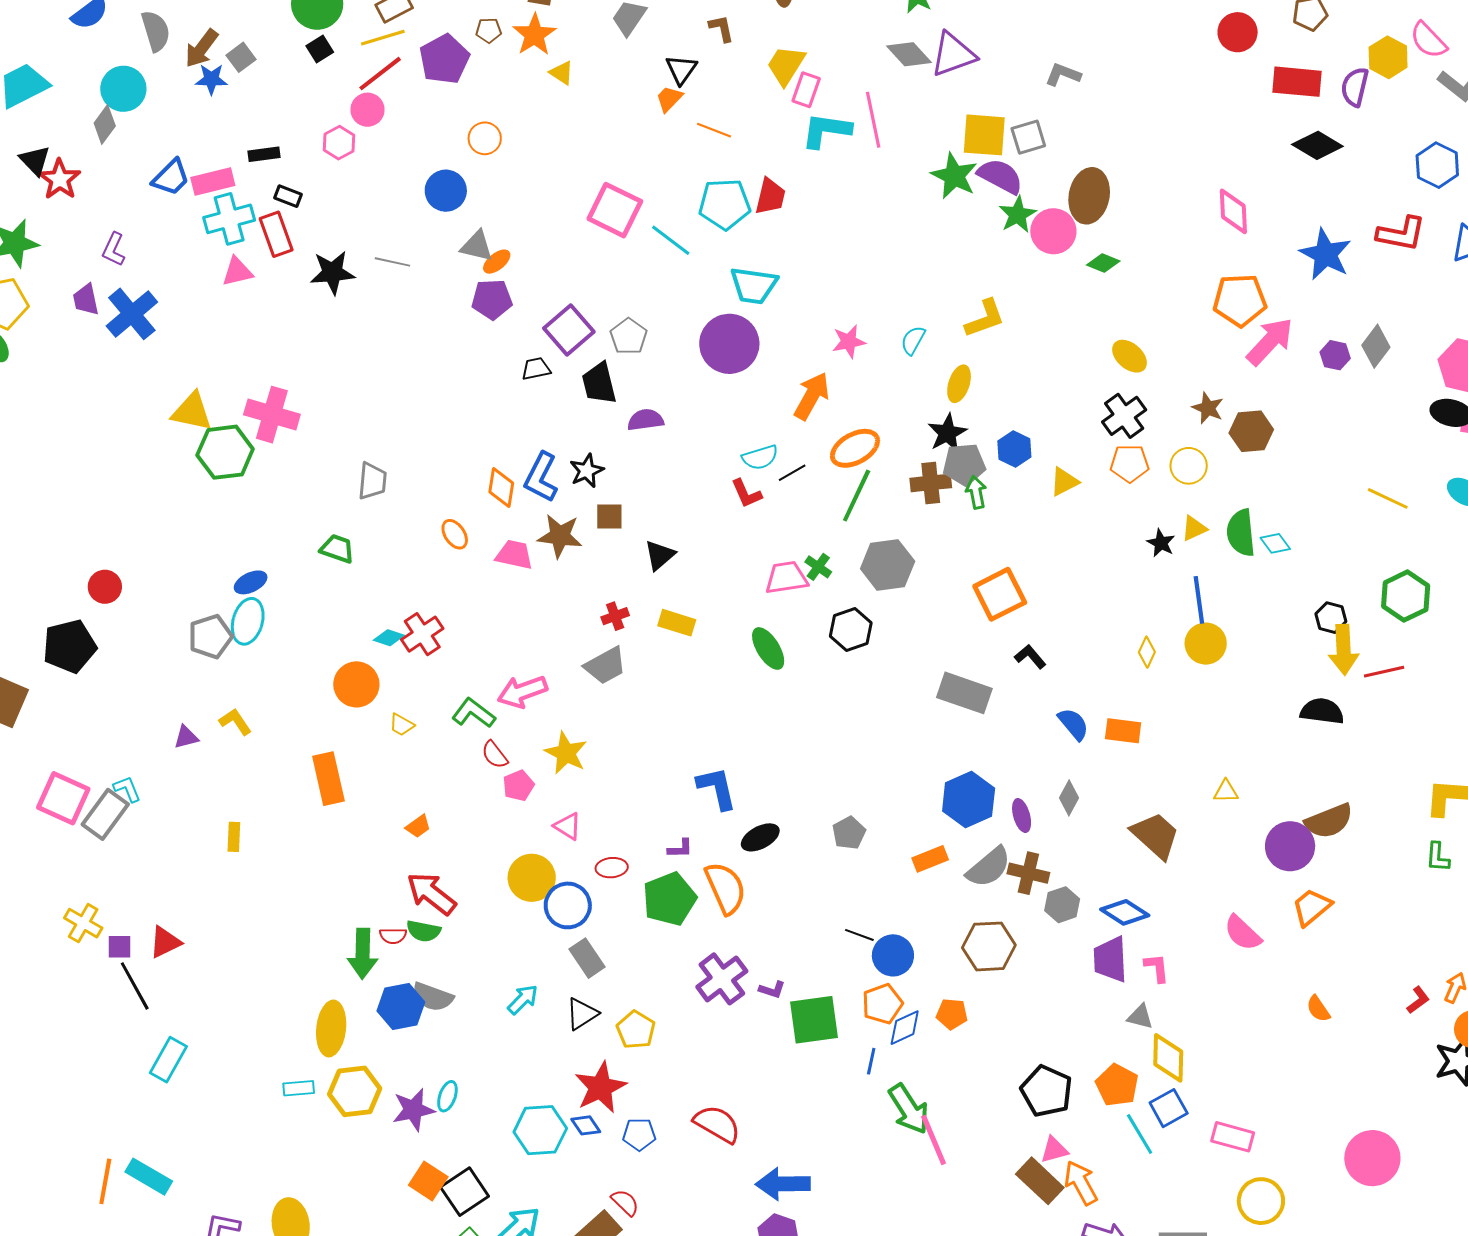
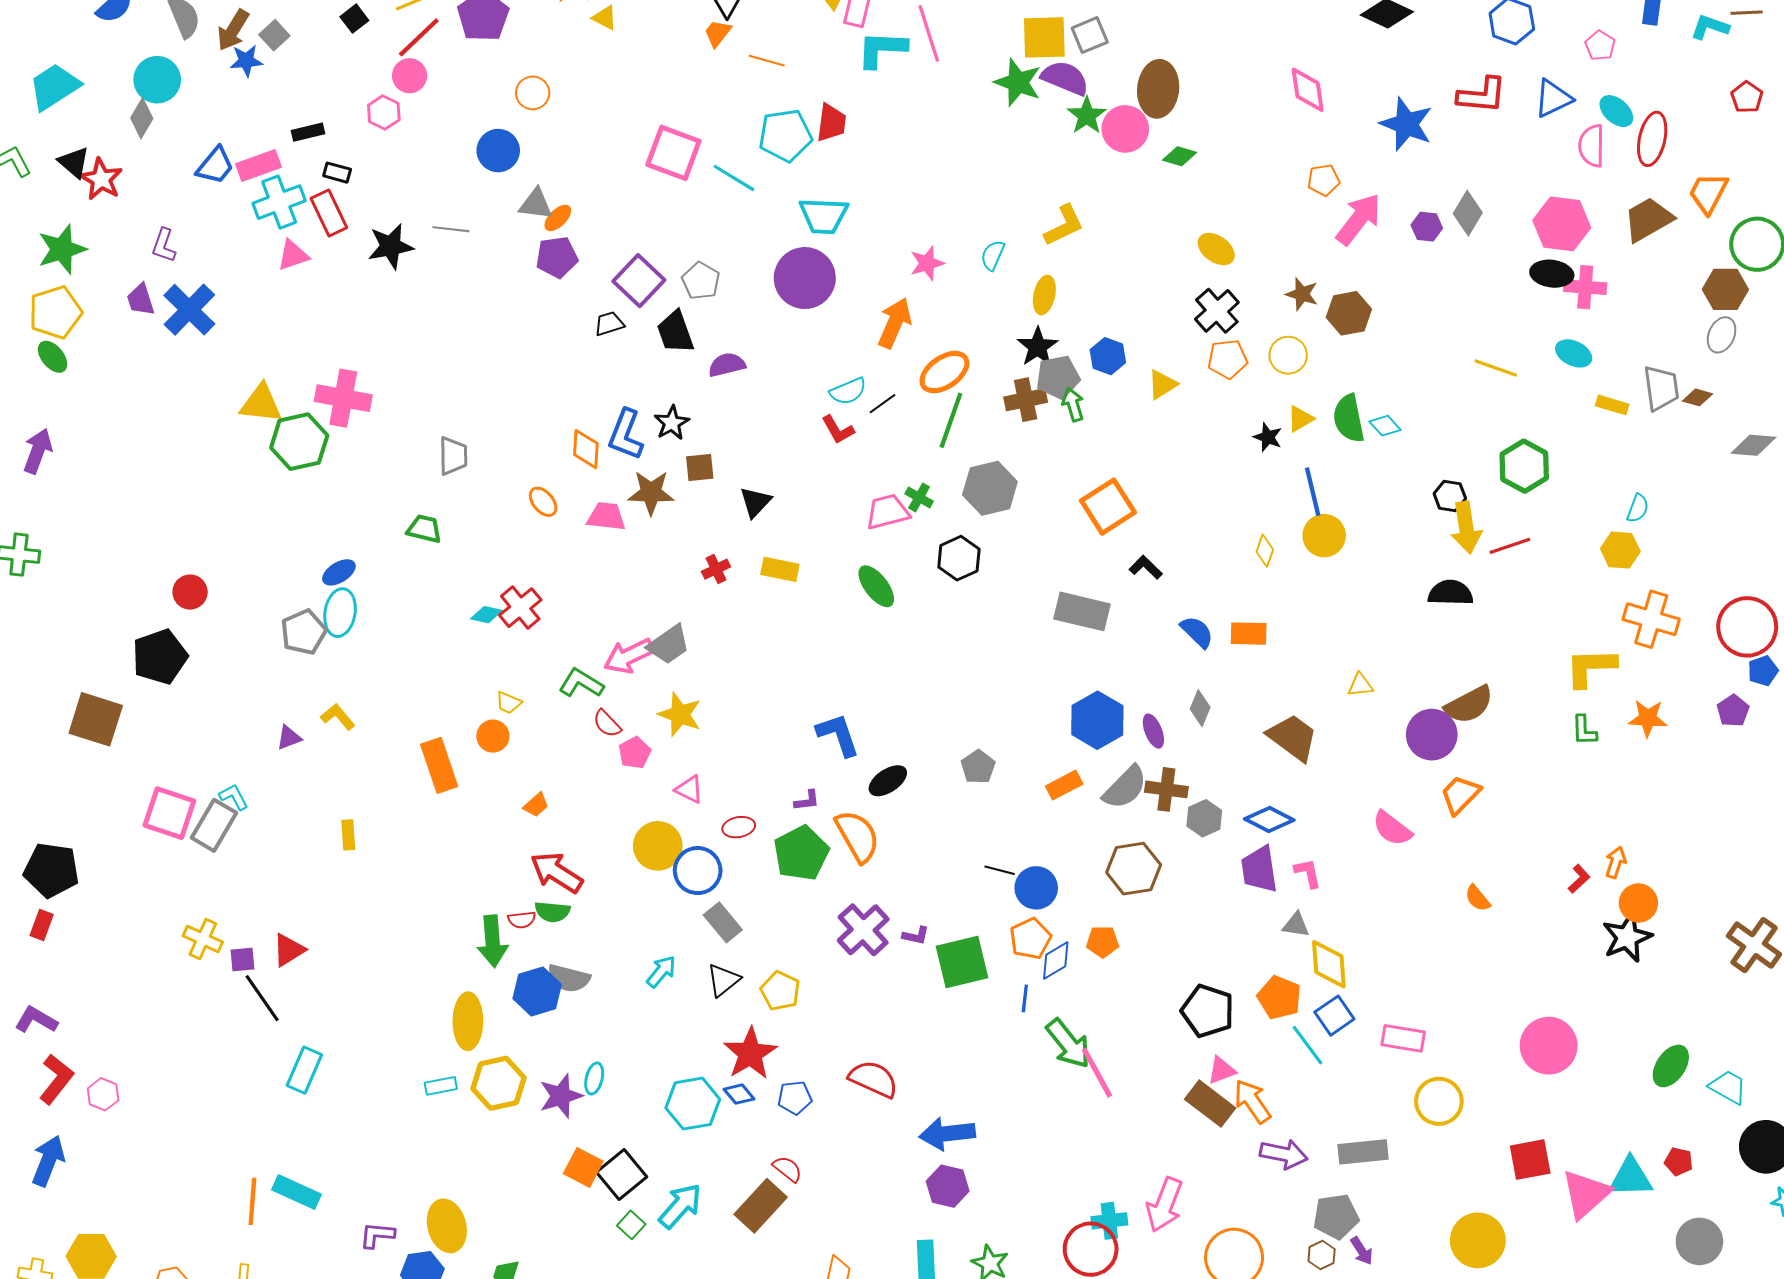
orange pentagon: (1240, 300) -> (1324, 180), size x0.6
gray trapezoid: (605, 666) -> (669, 645), moved
orange circle: (356, 684) -> (493, 736), moved, size x0.7

